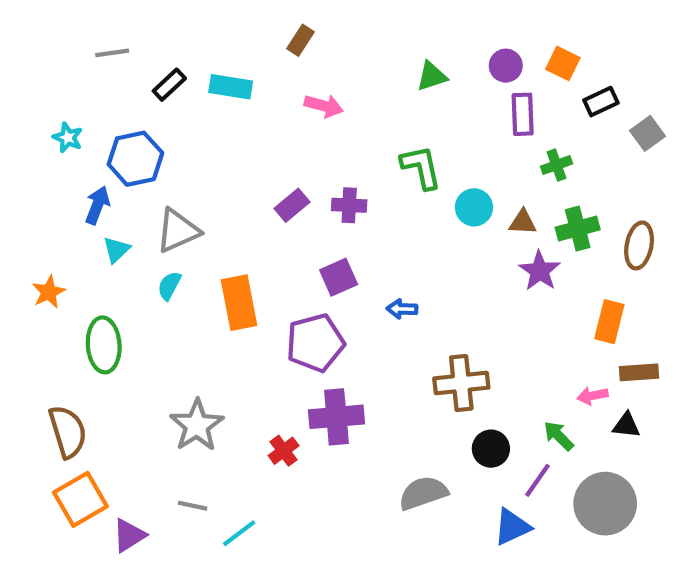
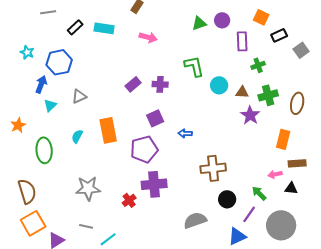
purple circle: (506, 66) -> (222, 20), moved
gray triangle: (178, 231) -> (79, 96), size x0.7
cyan semicircle: (169, 286) -> (77, 136), moved
gray star: (197, 425) -> (88, 188), turned 30

